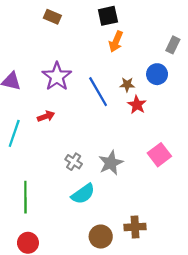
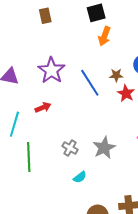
brown rectangle: (52, 17) -> (45, 16), turned 56
cyan semicircle: (83, 194) -> (80, 177), size x0.6
green line: (25, 197) -> (29, 157), moved

